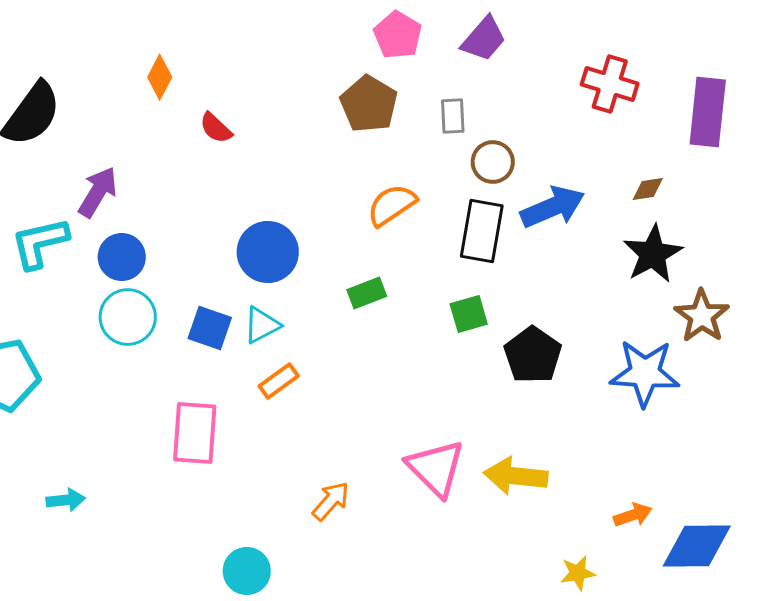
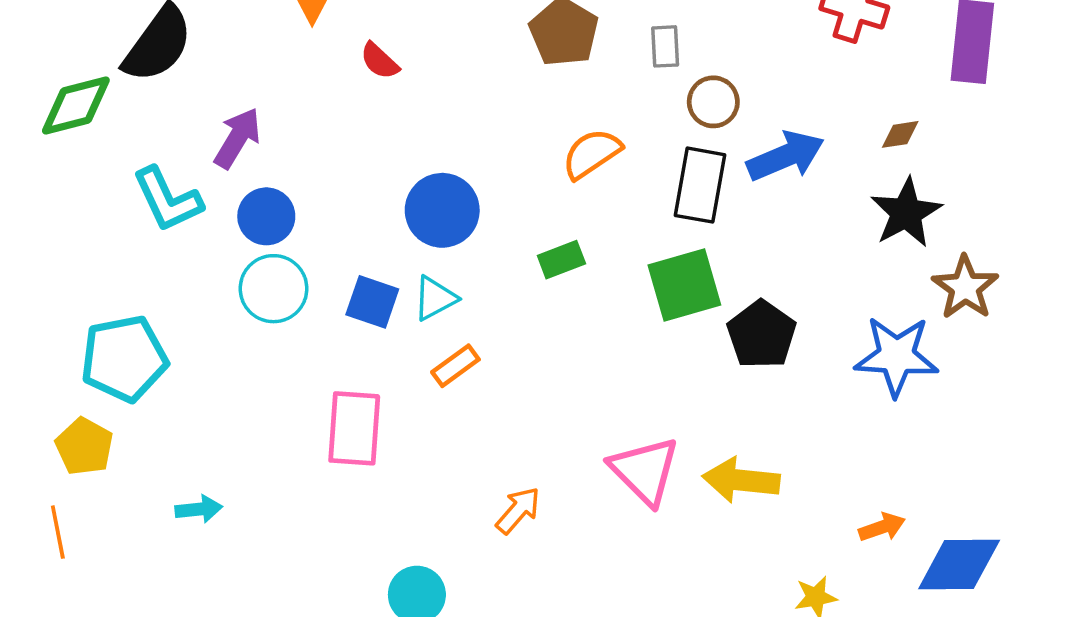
cyan L-shape: (40, 243) -> (167, 199), turned -102
green square: (469, 314) -> (684, 285), size x1.6

